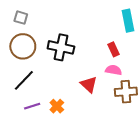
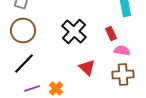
black cross: (61, 47) -> (74, 32), moved, turned 30
pink semicircle: (114, 70) -> (122, 50), moved

